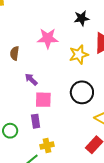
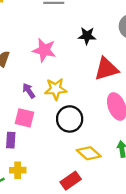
yellow star: (79, 55) -> (56, 89), moved
purple arrow: (31, 79) -> (29, 91), moved

